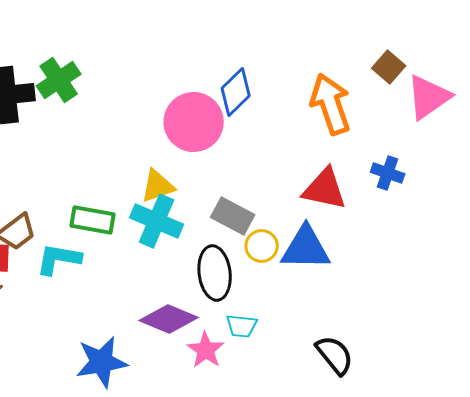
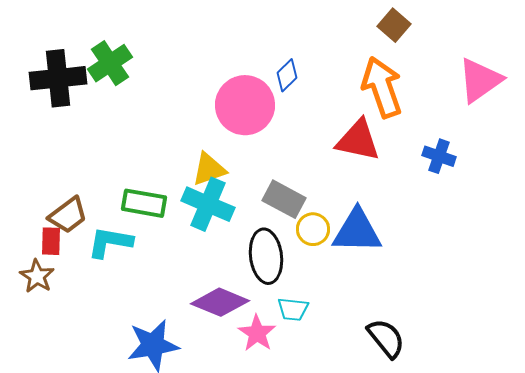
brown square: (389, 67) -> (394, 25), moved
blue diamond: (236, 92) -> (287, 75), size x0.7
red triangle: (325, 189) -> (358, 140), moved

